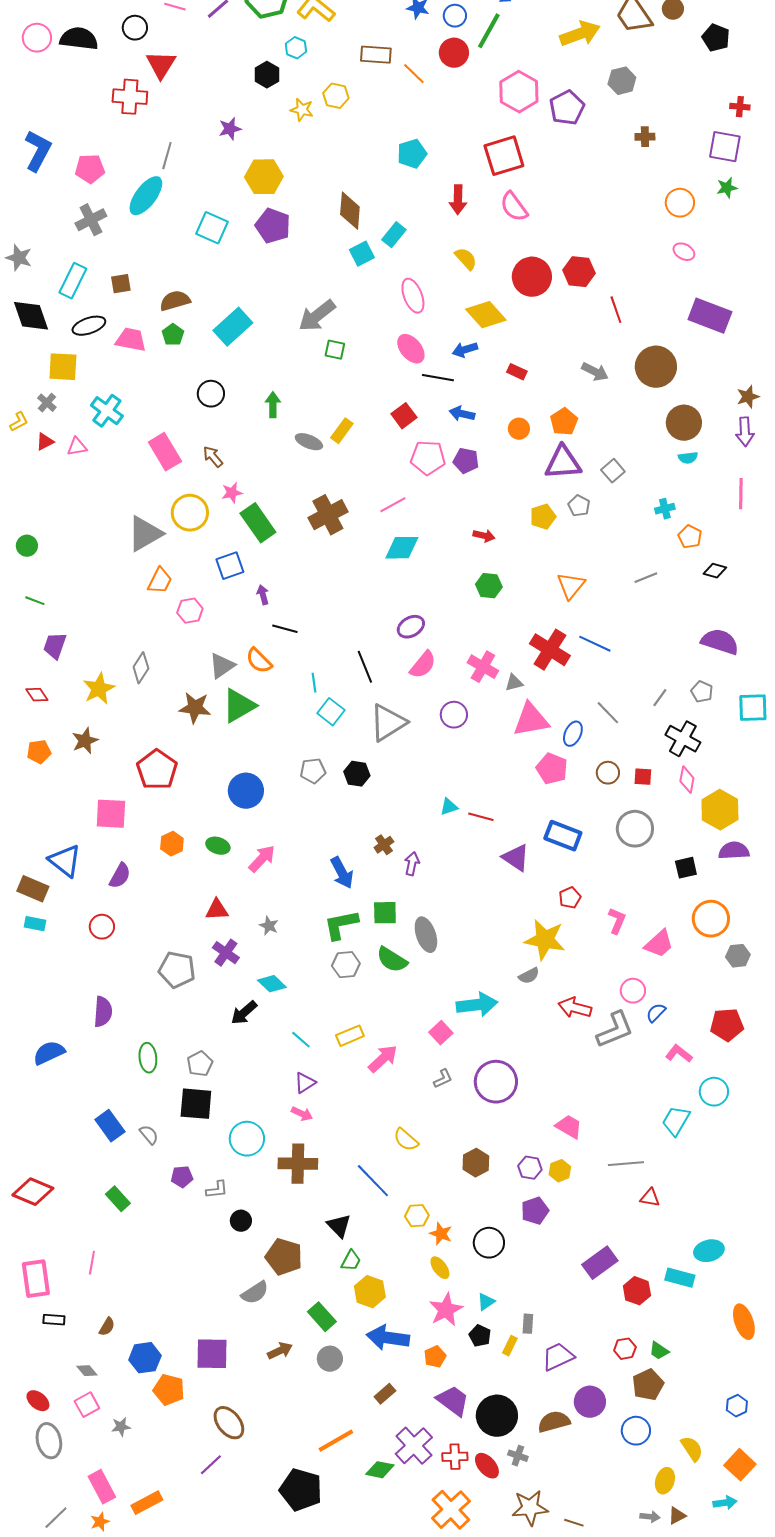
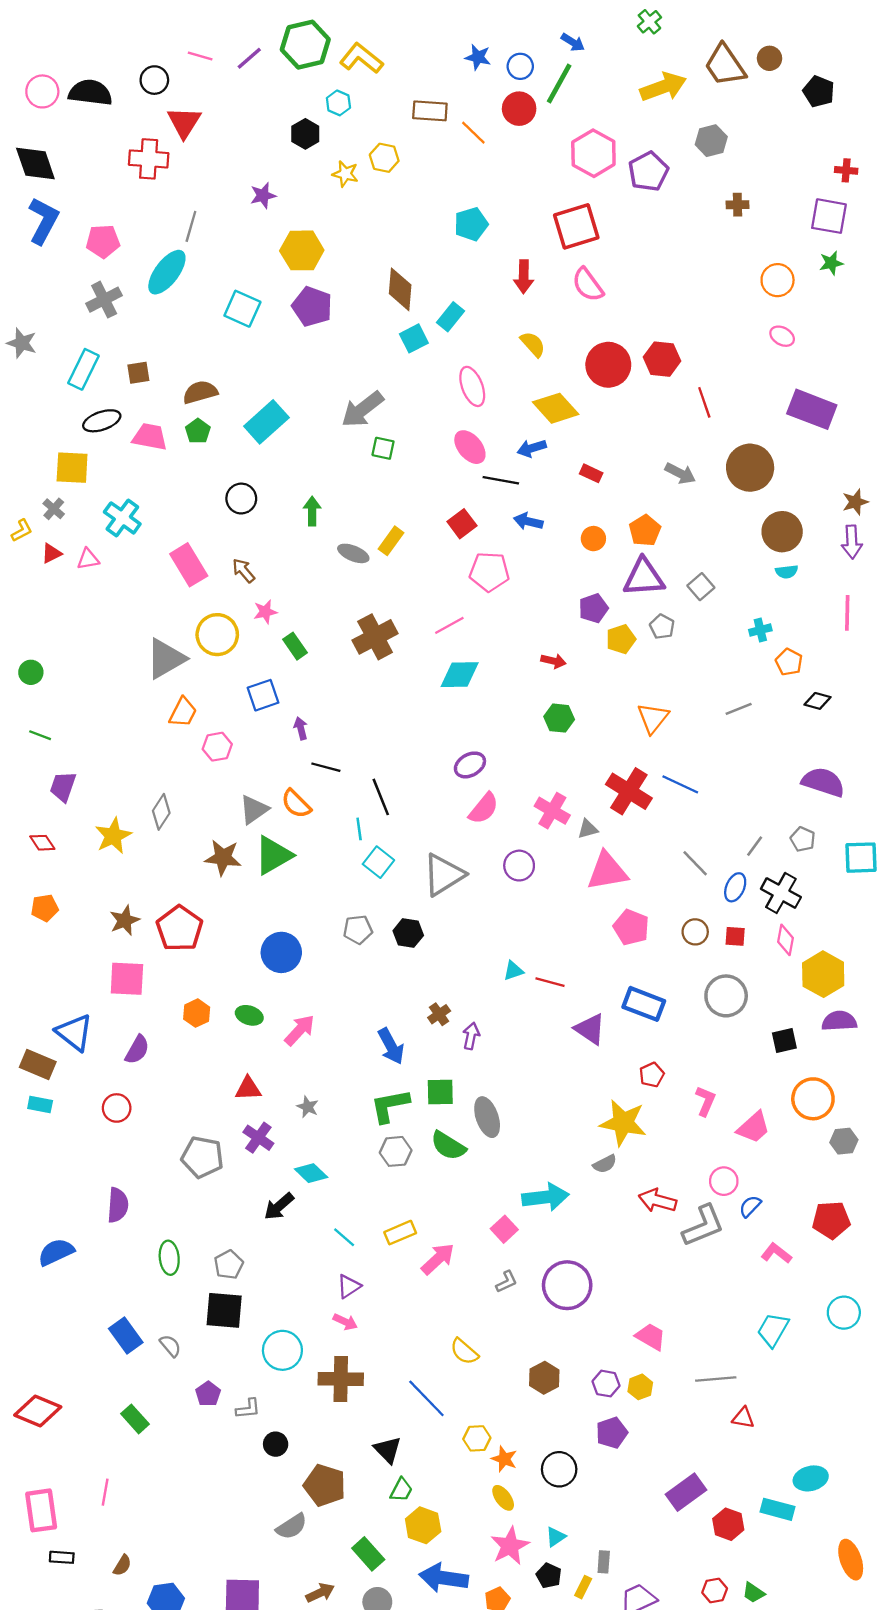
black diamond: (31, 316) -> (35, 164), moved
purple pentagon: (466, 461) -> (593, 608), moved, turned -30
green rectangle: (258, 523) -> (295, 646), size x0.6
black line: (365, 667) -> (381, 797), moved
blue ellipse: (573, 734) -> (735, 887), moved
brown star: (85, 741) -> (125, 920), moved
cyan circle: (714, 1092) -> (844, 1313), moved
purple pentagon: (182, 1177) -> (208, 1394), turned -30

